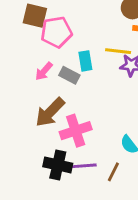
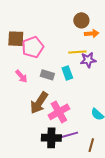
cyan rectangle: (85, 61) -> (67, 73), moved
pink arrow: (44, 71) -> (21, 76), moved, turned -72
brown line: (113, 172) -> (91, 145), moved

